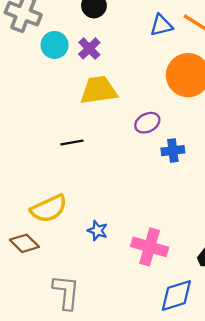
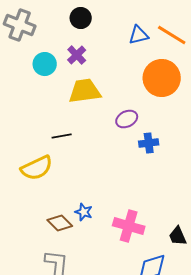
cyan circle: (55, 45) -> (45, 64), moved
yellow semicircle: (49, 209) -> (37, 168), moved
brown diamond: (24, 243) -> (60, 223), moved

